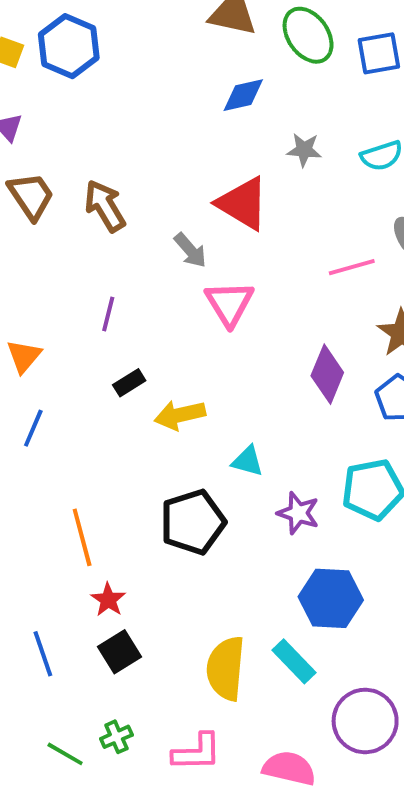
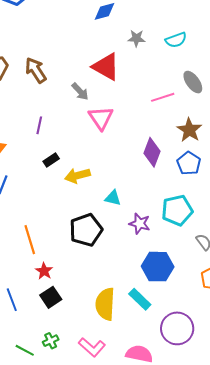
pink L-shape: (197, 752) -> (92, 347), turned 44

